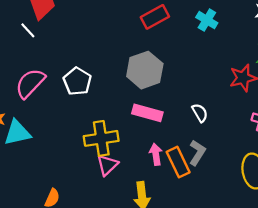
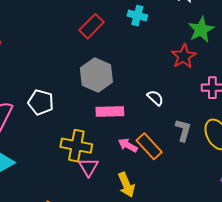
yellow cross: (101, 138) -> (76, 146), turned 36
gray L-shape: (197, 153) -> (183, 130), moved
pink arrow: (156, 154) -> (128, 145), turned -36

